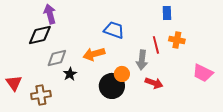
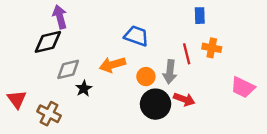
orange circle: (122, 74) -> (146, 77), moved
black circle: (112, 86) -> (156, 104), moved
brown cross: (41, 95) -> (49, 114), turned 36

